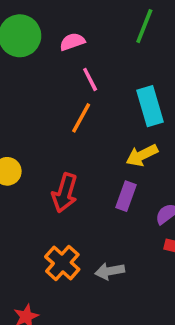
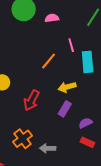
pink line: (90, 79) -> (71, 45), moved
yellow arrow: (142, 155) -> (67, 87), moved

